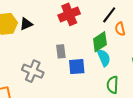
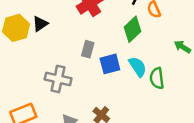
gray rectangle: (61, 51) -> (88, 49), turned 32
cyan semicircle: (104, 58) -> (138, 67), moved

